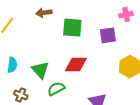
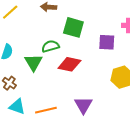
green semicircle: (56, 89) -> (50, 46), moved

